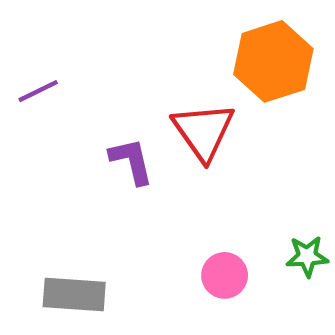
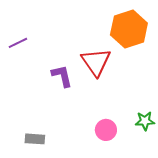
gray rectangle: (74, 294) -> (35, 139), size x0.7

